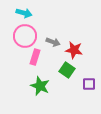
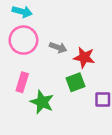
pink rectangle: (35, 57) -> (22, 82), moved
green square: (67, 70) -> (76, 82), turned 35

